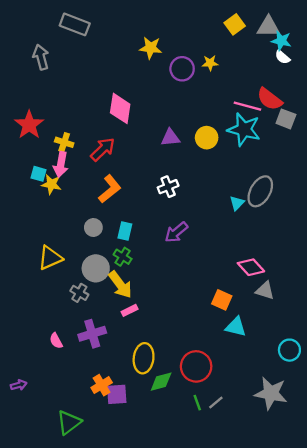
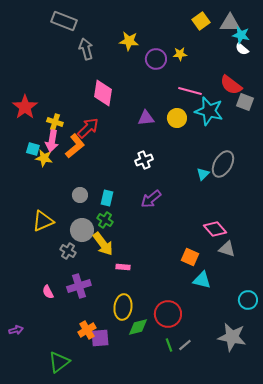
gray arrow: (41, 57) -> (86, 49), moved
pink line: (247, 106) -> (190, 91), moved
orange L-shape: (110, 189) -> (75, 146), moved
pink rectangle: (130, 310) -> (123, 267), moved, turned 32

